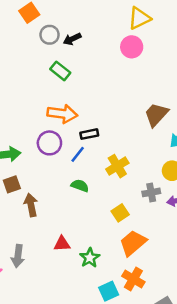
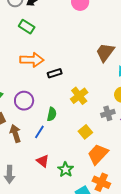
purple circle: (49, 143) -> (24, 101), moved
blue line: (78, 154) -> (39, 132), moved
green semicircle: (80, 186) -> (52, 114), turned 88
red triangle: (62, 244) -> (43, 161), turned 48

